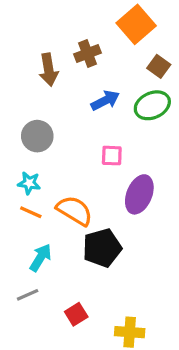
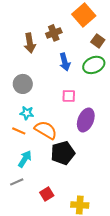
blue arrow: (105, 100) -> (65, 62), turned 102
cyan star: (29, 183) -> (27, 113), moved

